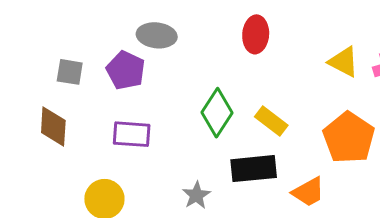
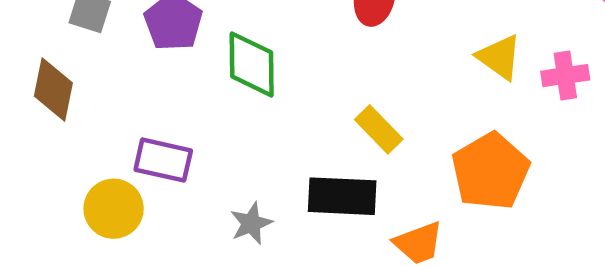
green diamond: (217, 113) -> (252, 64), moved, turned -42
purple rectangle: (132, 134) -> (163, 160), moved

